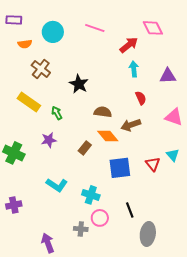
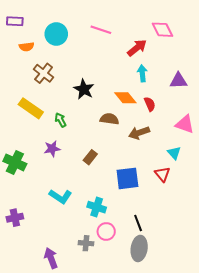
orange diamond: (108, 136) -> (125, 98), moved
cyan triangle: (173, 155) -> (174, 153), moved
gray ellipse: (148, 234) -> (139, 248), moved

